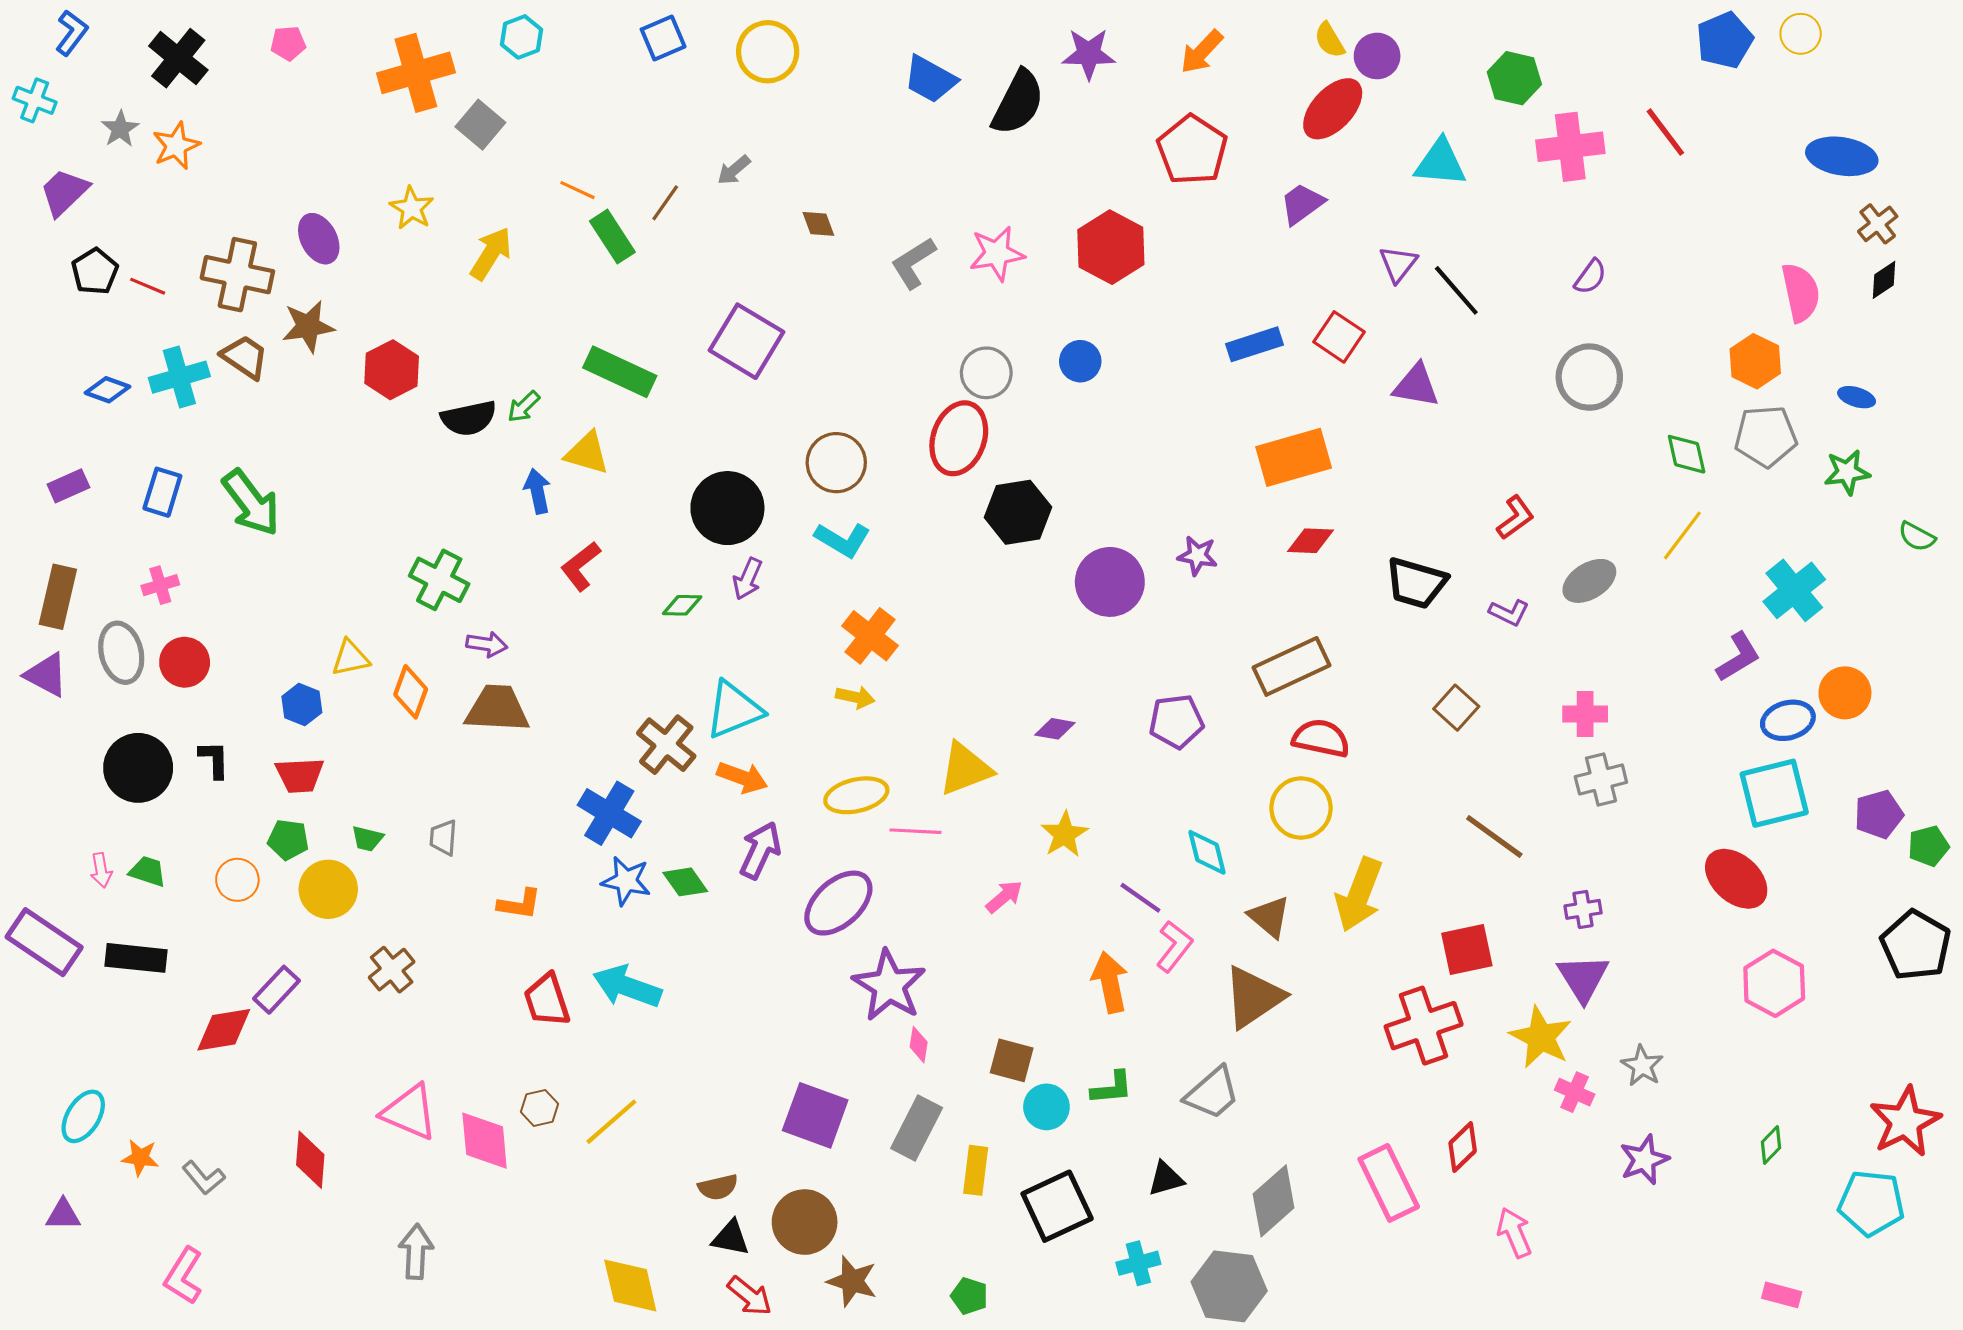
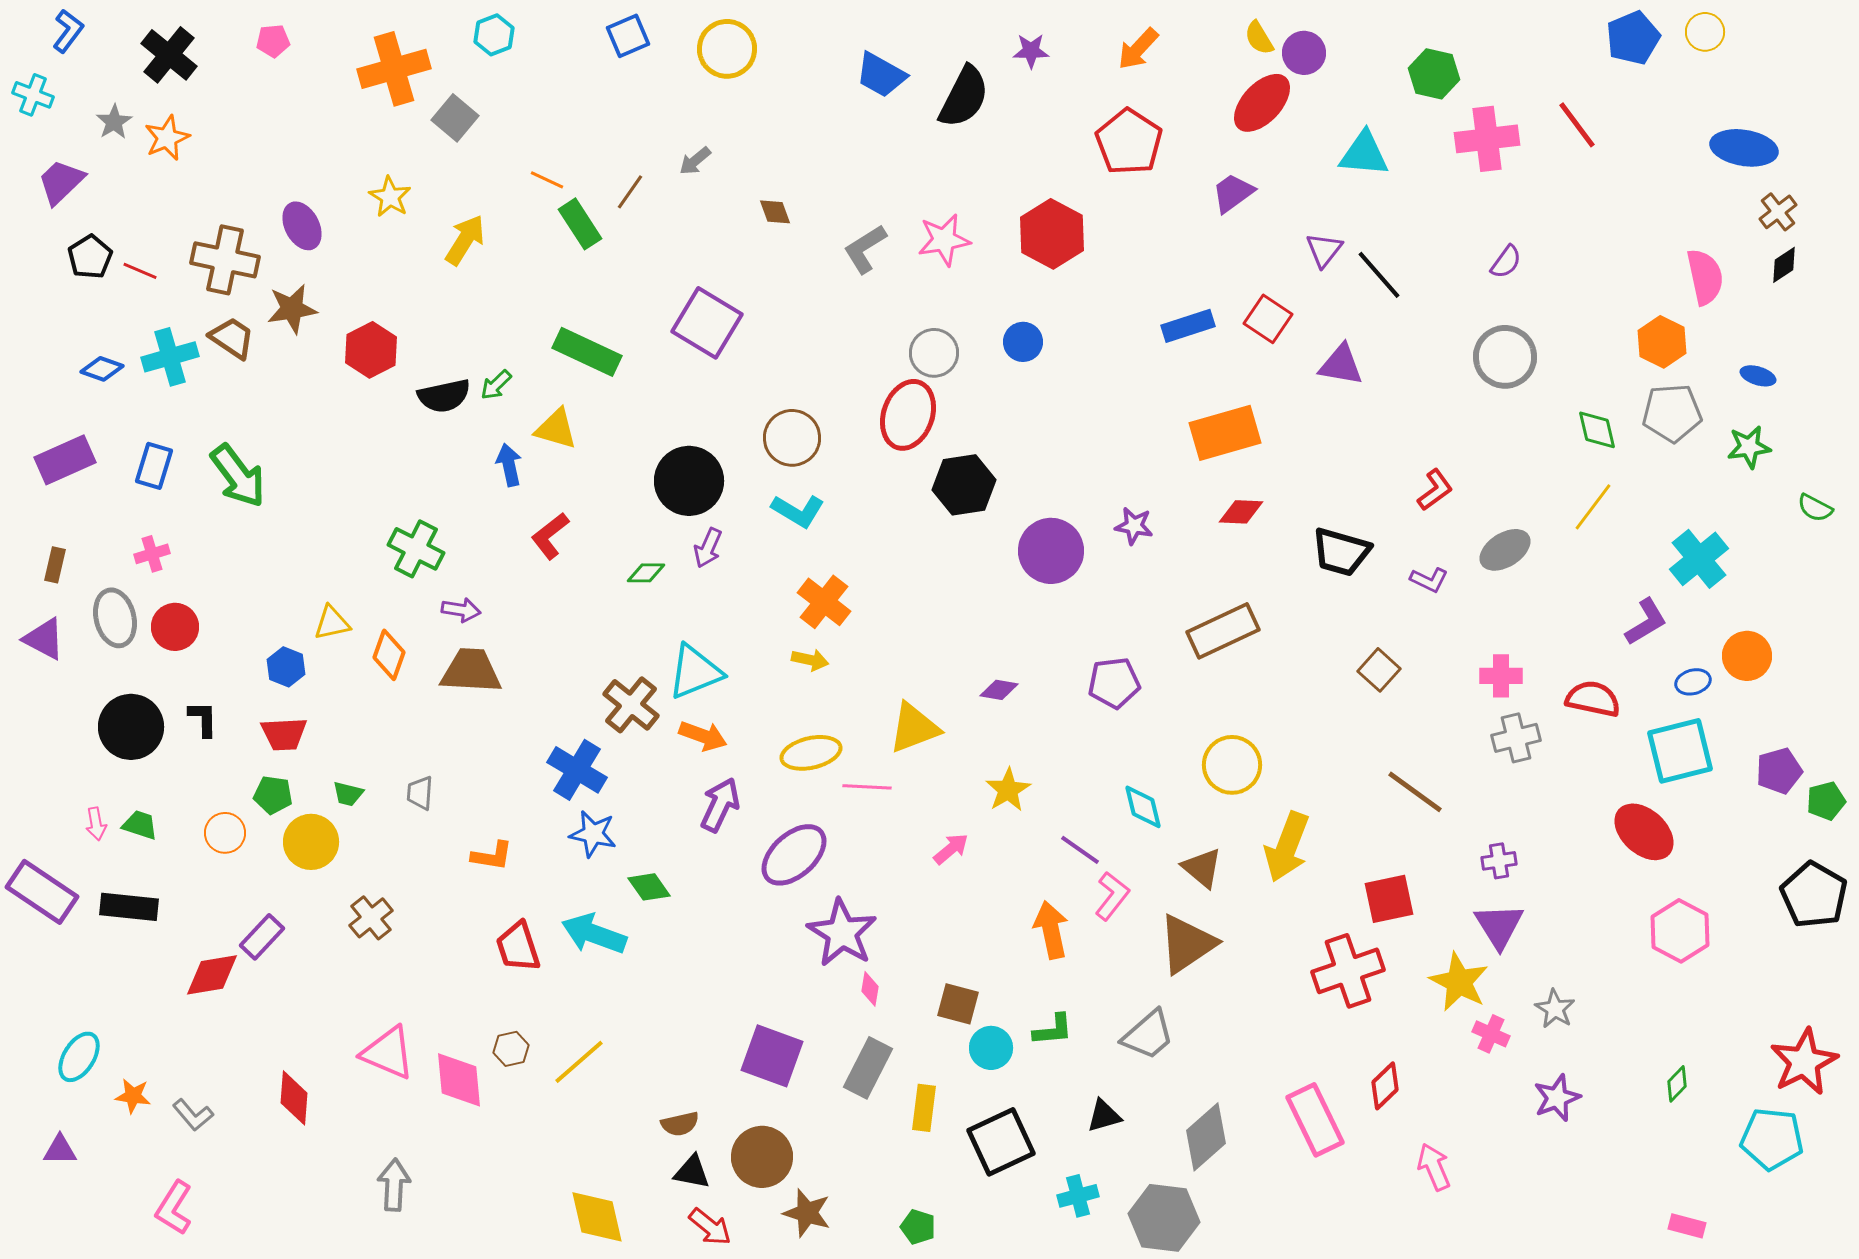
purple star: (1089, 54) -> (1031, 51), size x0.7
purple rectangle: (68, 486) -> (65, 460), size x1.5
brown rectangle: (58, 597) -> (55, 565), size x0.6
blue ellipse: (1788, 720) -> (1693, 682), size x0.7
red semicircle: (1321, 738) -> (1593, 699), moved
green diamond: (685, 882) -> (649, 887), moved

